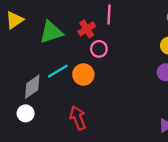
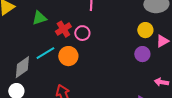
red cross: (87, 29) -> (63, 29), moved
green triangle: (51, 32) -> (39, 18), size x0.7

